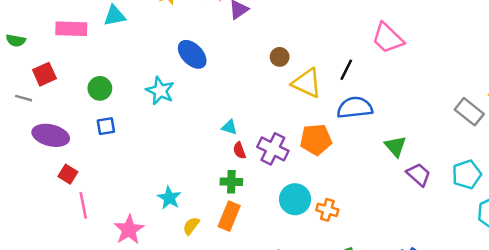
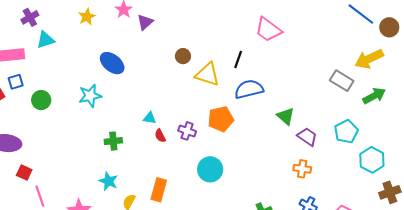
cyan star: (160, 91) -> (90, 96), turned -30
blue square: (106, 126) -> (16, 82), moved
purple cross: (273, 149) -> (187, 131), size x0.7
green cross: (231, 182) -> (113, 141), moved
orange cross: (327, 210) -> (302, 169), moved

